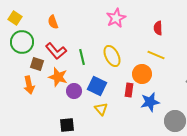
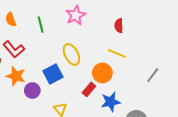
green line: (82, 57) -> (41, 25), moved
blue square: (97, 86) -> (53, 74), moved, turned 36
red rectangle: (129, 90) -> (89, 89), turned 32

